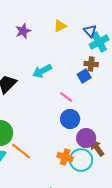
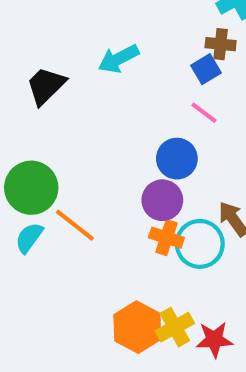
pink line: (66, 97) -> (204, 113), moved
purple circle: (86, 138) -> (162, 200), moved

